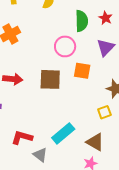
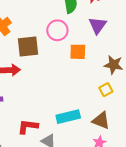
brown square: (50, 79) -> (28, 47), moved
cyan rectangle: (63, 133) -> (68, 117), turned 35

